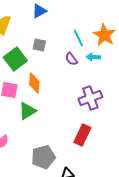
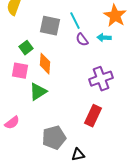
cyan line: (78, 38) -> (75, 21), moved
gray square: (39, 45) -> (50, 26), size x1.5
green square: (15, 59) -> (26, 48), moved, size x0.6

